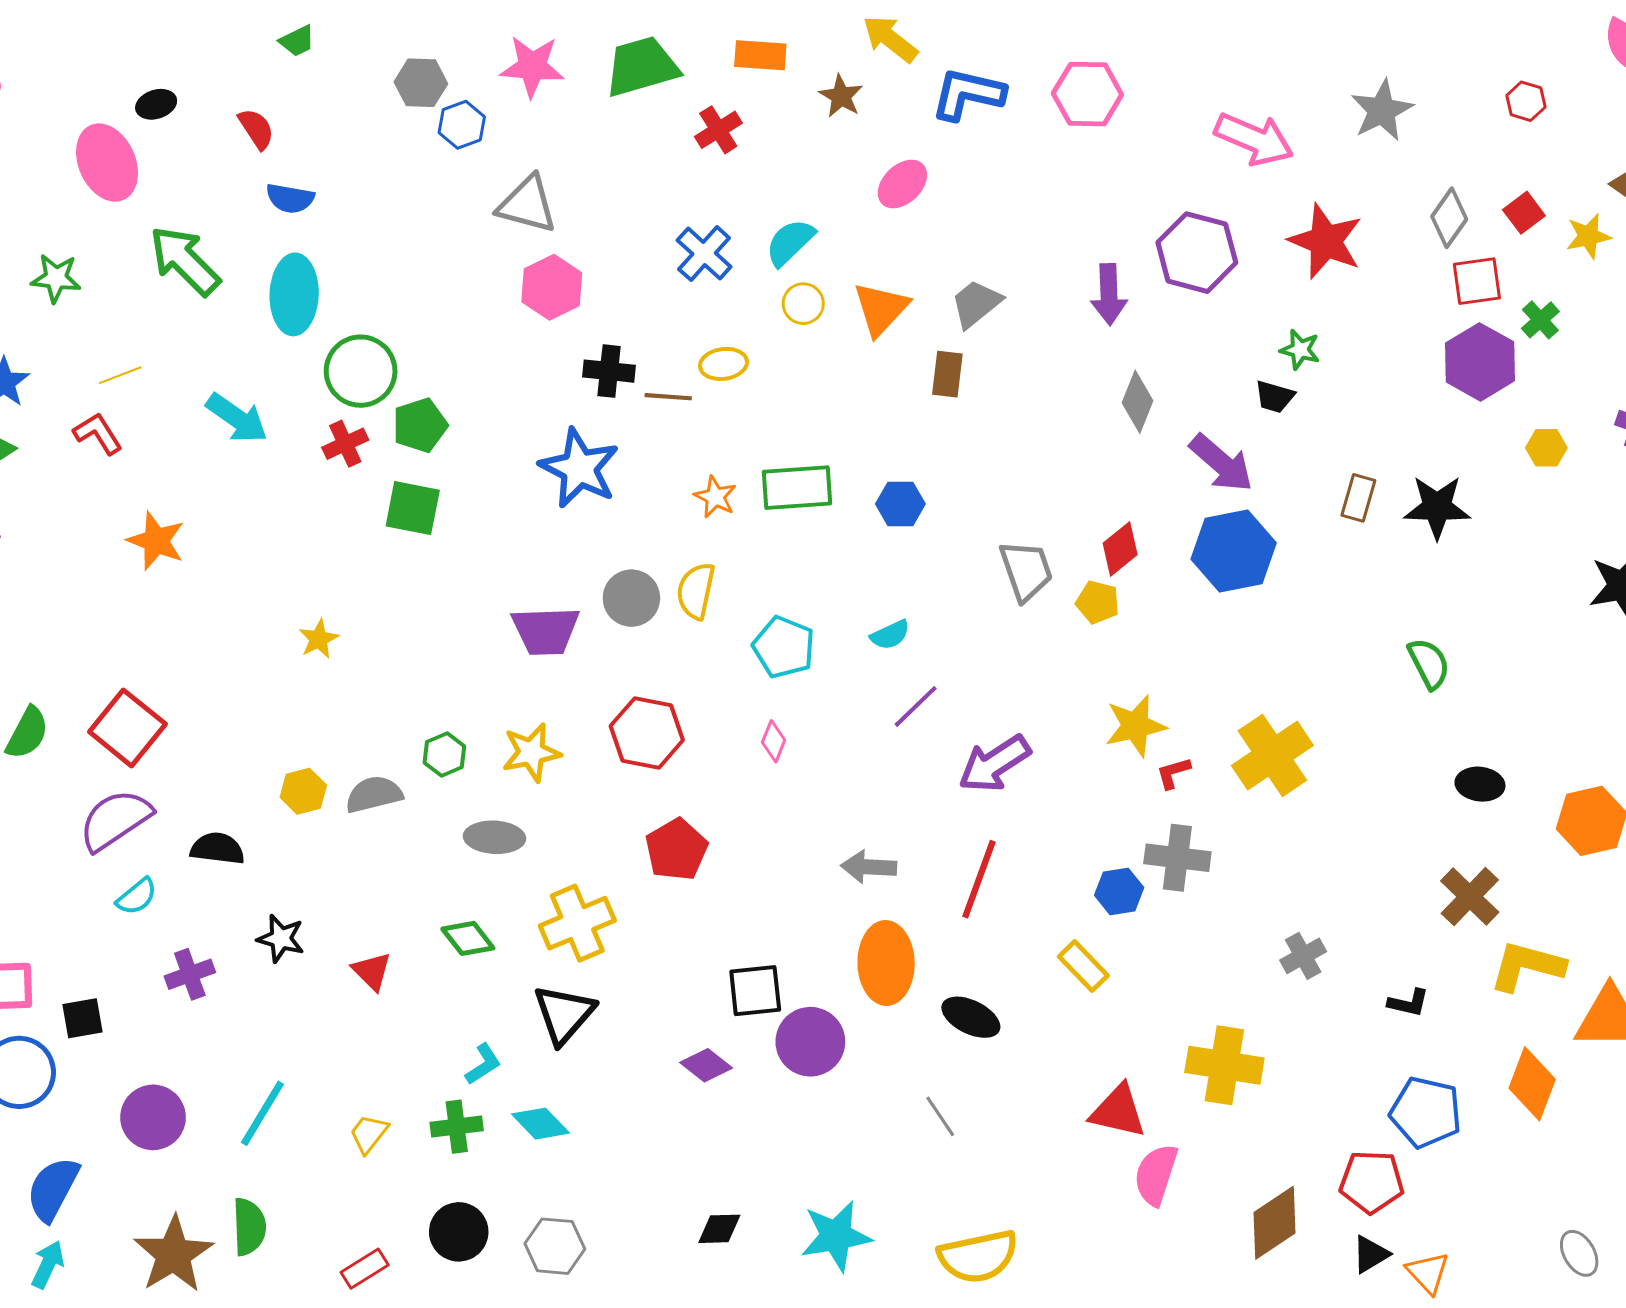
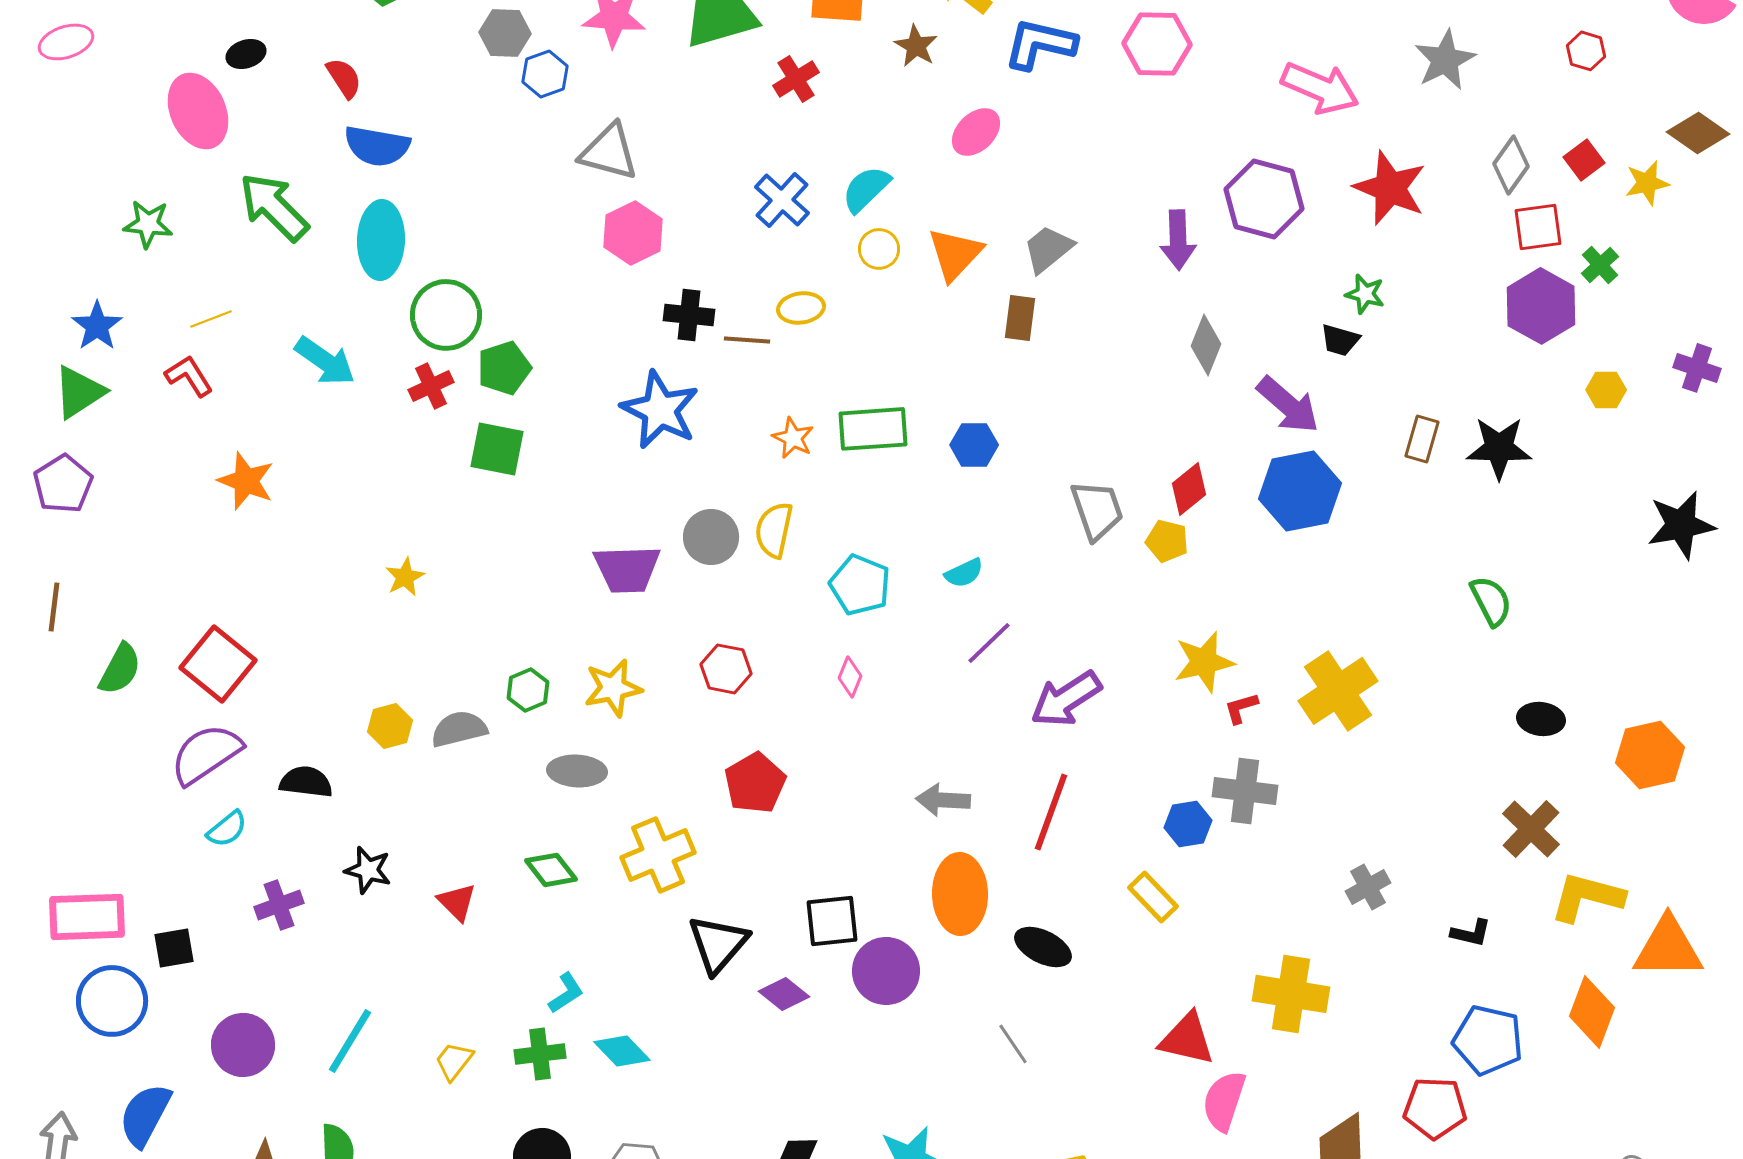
blue semicircle: (290, 198) -> (377, 146), size x1.4
red hexagon: (647, 733) -> (726, 669), size x0.7
black triangle: (564, 1014) -> (718, 944), moved

